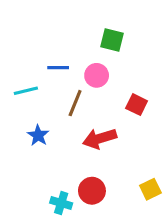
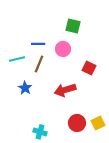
brown line: (75, 103) -> (39, 64), moved
red circle: (92, 191) -> (77, 123), moved

